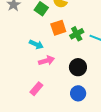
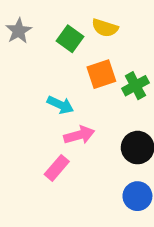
pink rectangle: (36, 89) -> (57, 168), moved

